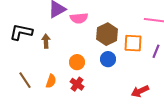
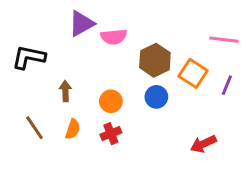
brown arrow: (46, 41) -> (65, 91), moved
orange square: (133, 43) -> (193, 73), turned 30
red cross: (77, 84) -> (111, 134), turned 32

